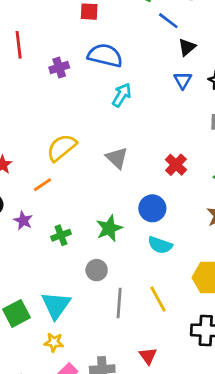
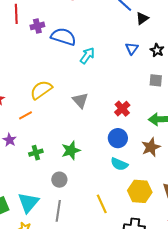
black triangle: (187, 47) -> (142, 18), moved
blue semicircle: (105, 55) -> (63, 37), moved
purple cross: (59, 68) -> (37, 26), moved
blue circle: (152, 208) -> (118, 138), moved
cyan semicircle: (160, 245) -> (119, 164), moved
gray line: (119, 303) -> (58, 211), moved

